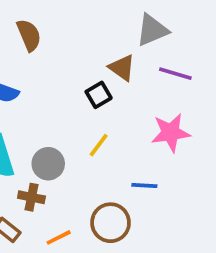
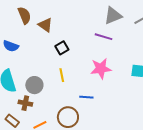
gray triangle: (152, 30) -> (113, 16), moved
brown triangle: (122, 68) -> (45, 25), moved
yellow line: (99, 145) -> (62, 75), turned -48

